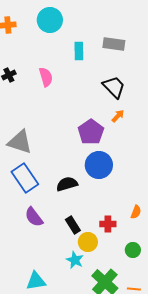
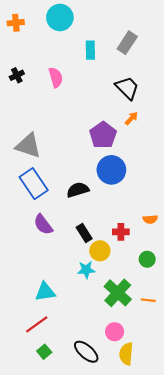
gray rectangle: (114, 44) -> (127, 43), turned -65
orange semicircle: (136, 212) -> (150, 219), turned 64
cyan star: (75, 260) -> (86, 270), turned -30

